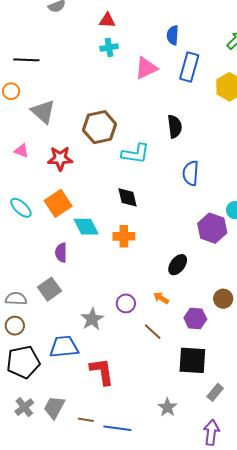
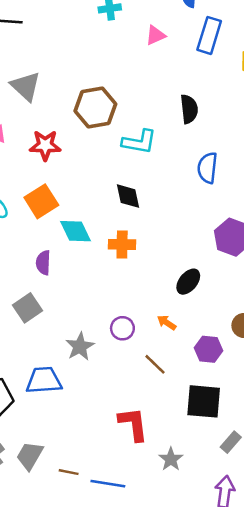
pink triangle: (146, 68) -> (155, 35), size x0.7
red L-shape: (102, 371) -> (133, 424), moved

